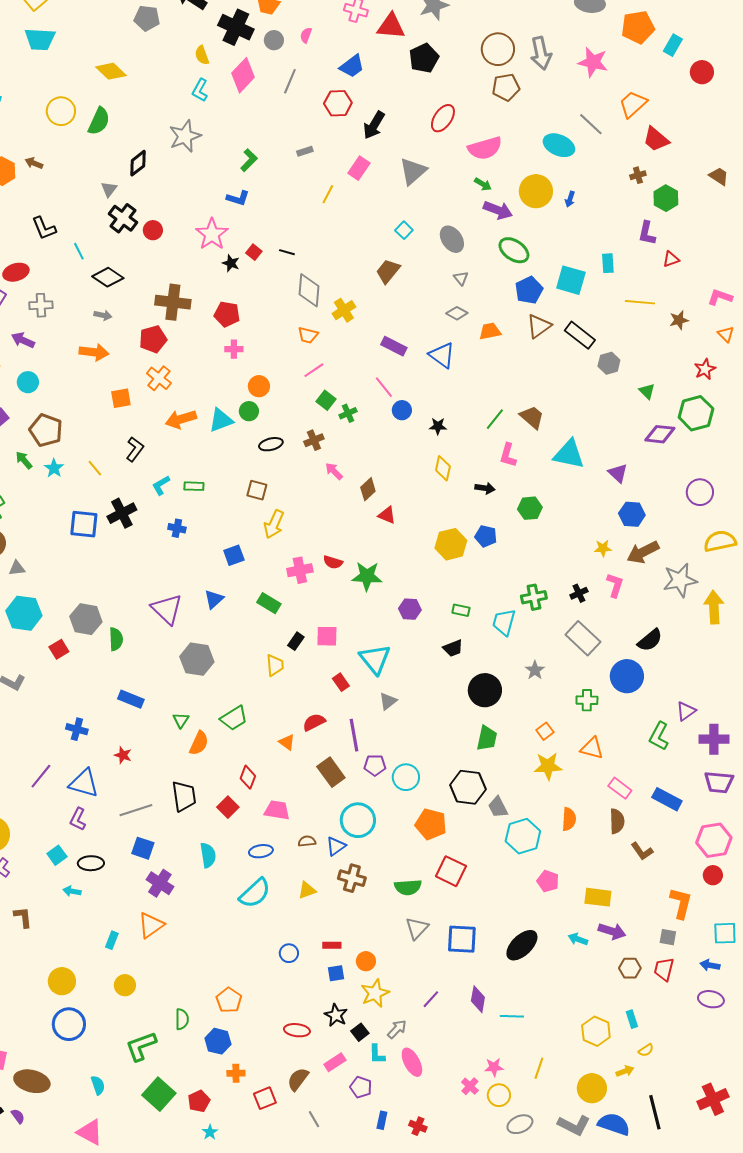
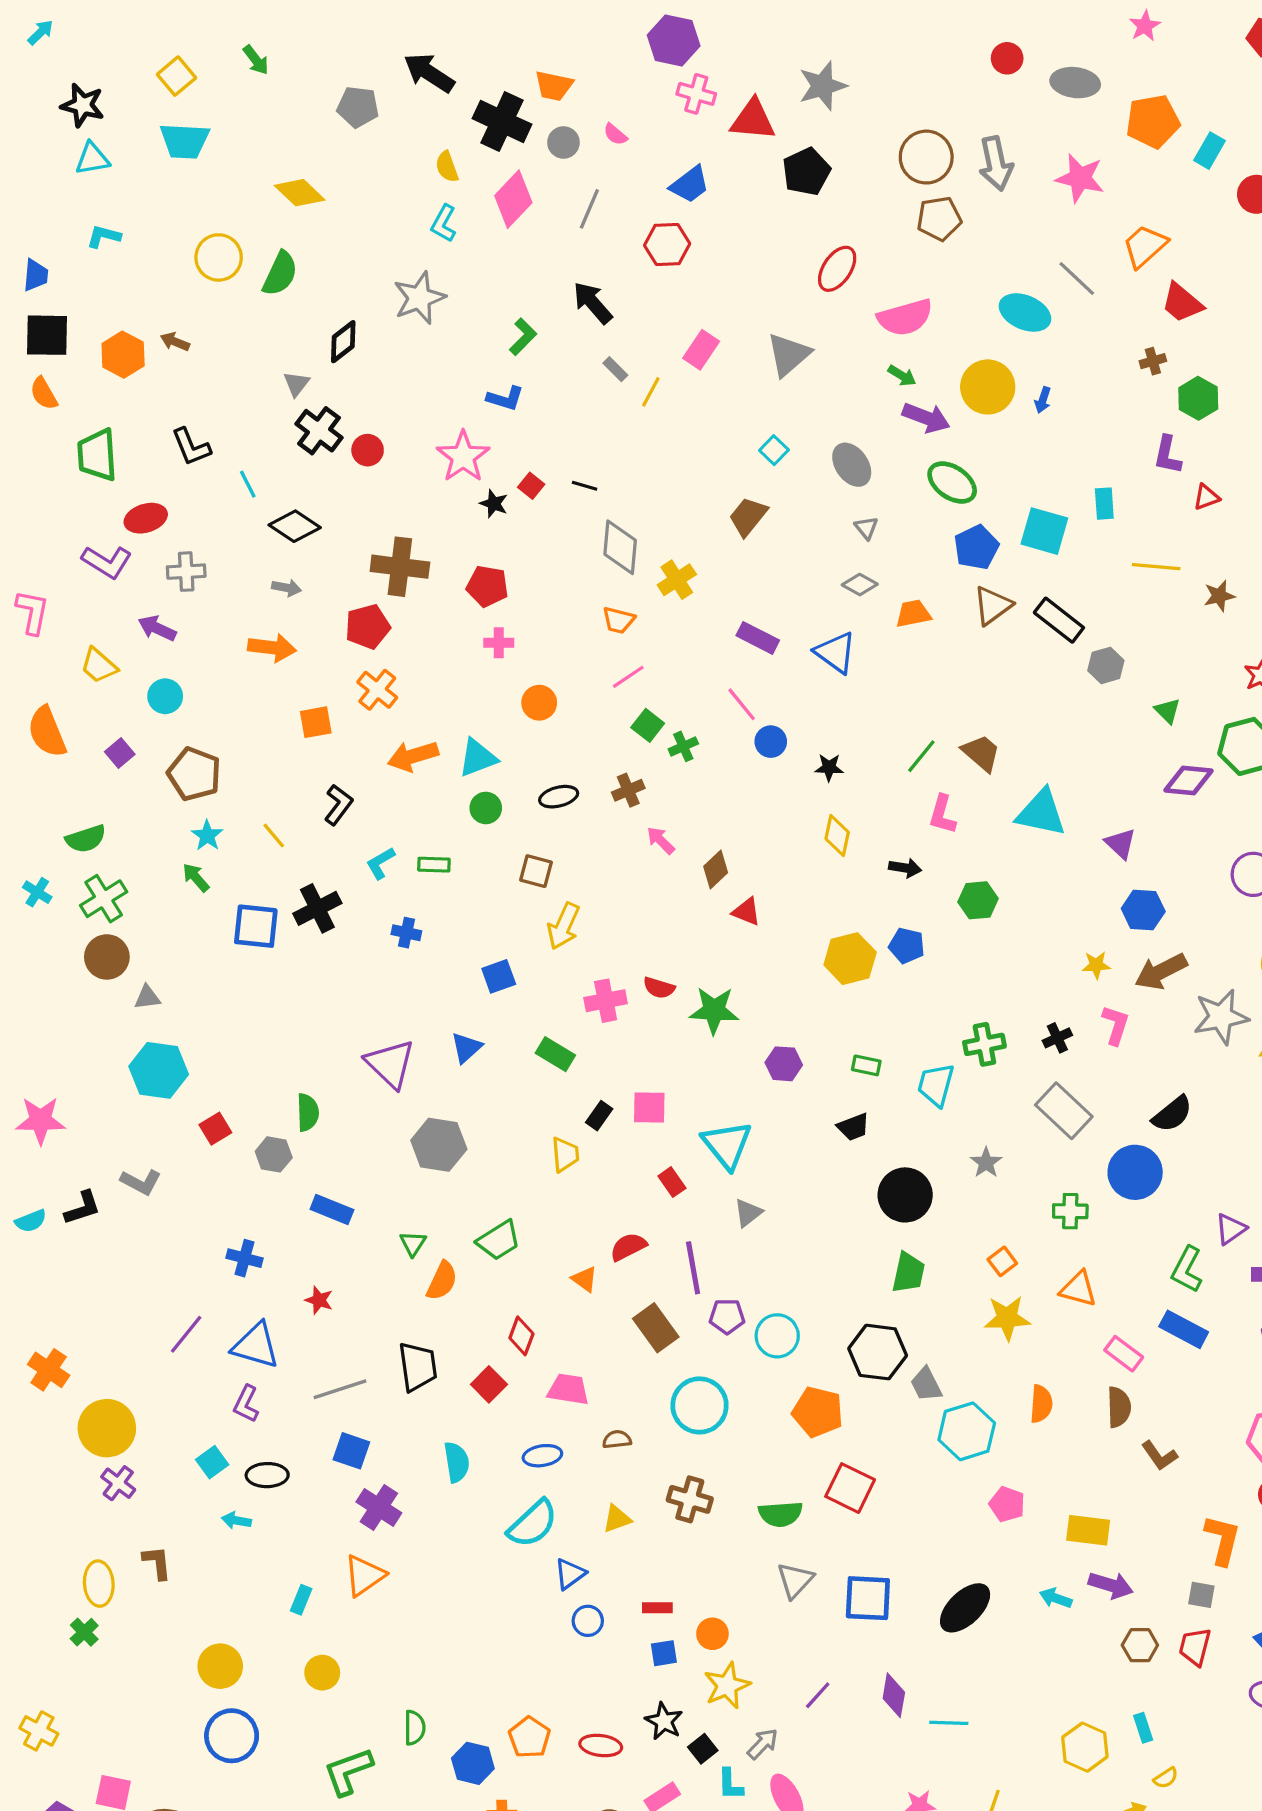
pink semicircle: (306, 35) -> (615, 134), turned -70
black arrow: (374, 125) -> (593, 303), moved, turned 108
gray rectangle: (305, 151) -> (615, 369), moved, turned 63
green circle: (249, 411) -> (486, 808), moved
green arrow: (24, 460) -> (196, 878), moved
gray hexagon: (86, 619) -> (274, 1154), moved, size x0.7
blue rectangle: (667, 799) -> (1184, 1329), moved
blue triangle: (336, 846) -> (570, 1574), moved
orange pentagon: (229, 1000) -> (529, 1737), moved

